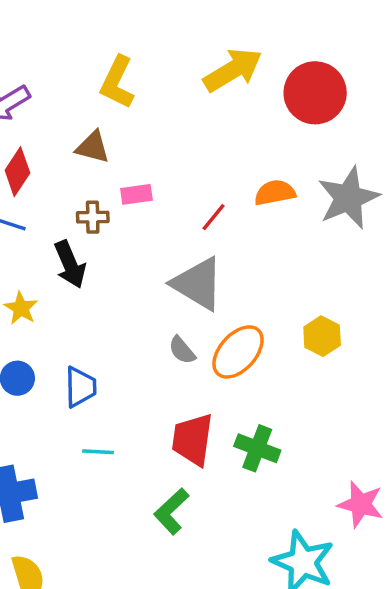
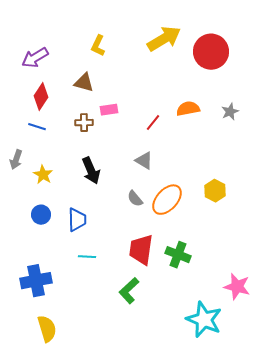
yellow L-shape: (117, 82) -> (98, 46), size x0.7
gray star: (348, 198) -> (230, 112), size x0.5
black arrow: (70, 264) -> (91, 171), moved
gray triangle: (198, 284) -> (144, 161), size x0.6

